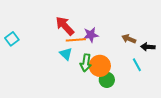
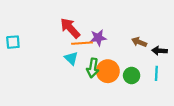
cyan square: (12, 39) -> (13, 42), turned 32
cyan line: (137, 65) -> (156, 73), moved, turned 32
green circle: (107, 80) -> (132, 75), moved

